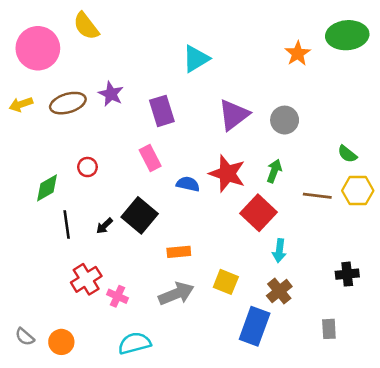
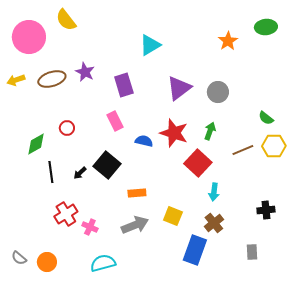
green ellipse: (347, 35) -> (266, 27), size x0.7
brown line: (317, 196) -> (243, 150), turned -30

